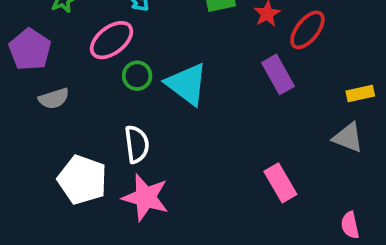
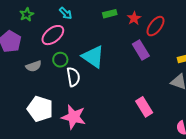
green circle: (137, 76) -> (60, 60), moved
gray semicircle: (54, 99) -> (34, 66), moved
white semicircle: (137, 144) -> (73, 77), moved

